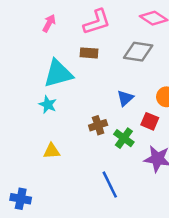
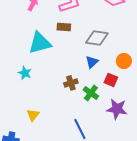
gray diamond: (138, 52) -> (97, 38), moved
cyan star: (48, 105) -> (25, 73), moved
yellow triangle: (52, 151) -> (33, 115), moved, turned -48

